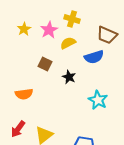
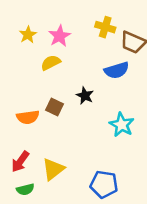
yellow cross: (72, 19) -> (105, 27), moved
yellow semicircle: (68, 43) -> (51, 63), moved
brown square: (45, 64) -> (54, 107), moved

